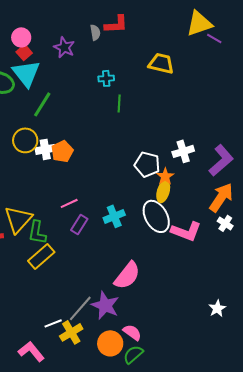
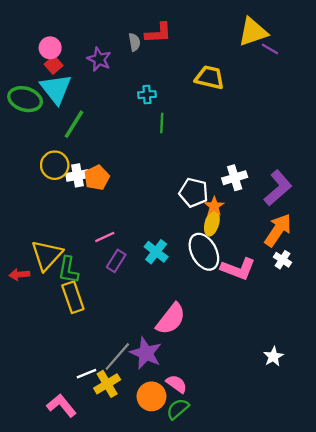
cyan cross: (114, 216) -> (156, 252), turned -30
yellow rectangle: (41, 256) -> (73, 297), turned -68

